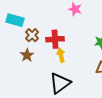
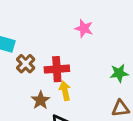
brown star: (27, 55) -> (41, 100), moved

